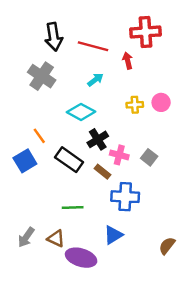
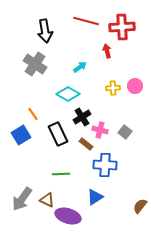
red line: (93, 46) -> (86, 21), moved
black rectangle: (69, 160) -> (58, 134), turned 30
gray arrow: (26, 237) -> (22, 199), size x1.4

